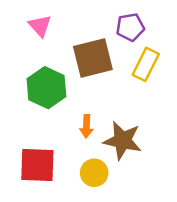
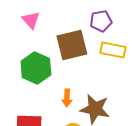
yellow rectangle: (146, 64) -> (113, 50), turned 75

